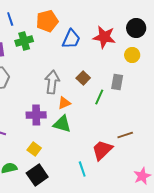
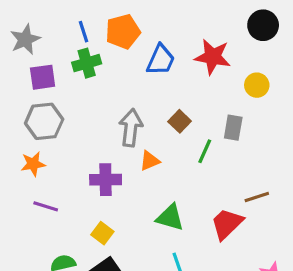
blue line: (10, 19) -> (83, 32), moved
black circle: (136, 28) -> (263, 25), moved
green triangle: (62, 124) -> (170, 217), moved
brown line: (125, 135) -> (257, 197), moved
red trapezoid: (102, 150) -> (227, 224), moved

